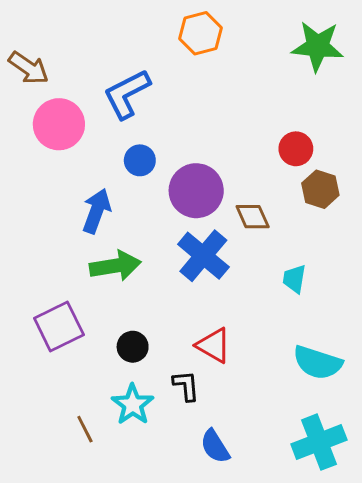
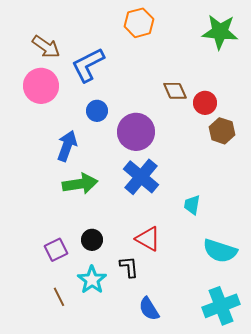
brown arrow: (29, 68) -> (46, 47), moved
brown diamond: (253, 217) -> (175, 91), moved
cyan trapezoid: (294, 279) -> (192, 205), moved
purple square: (59, 326) -> (56, 250), moved, size x0.7

